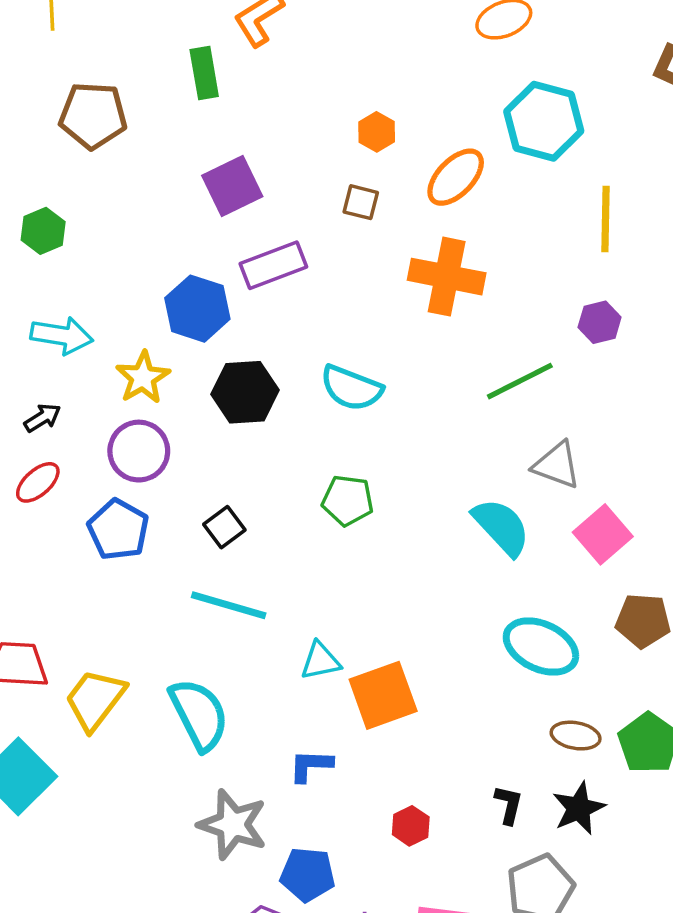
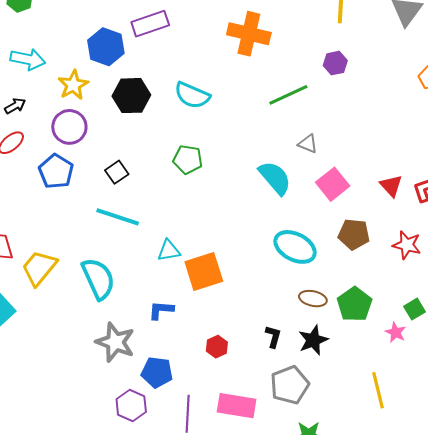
gray triangle: (557, 465) -> (308, 144), size x0.7

